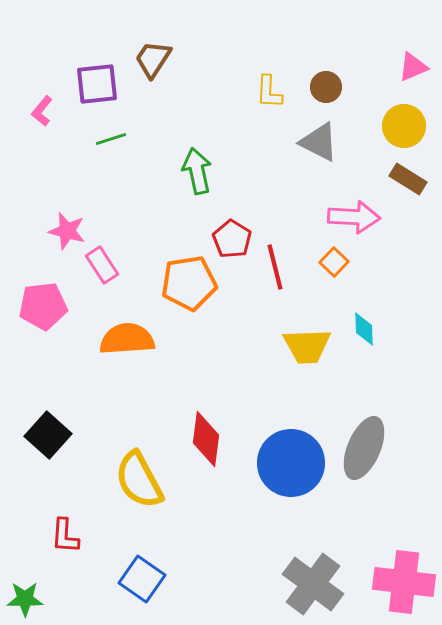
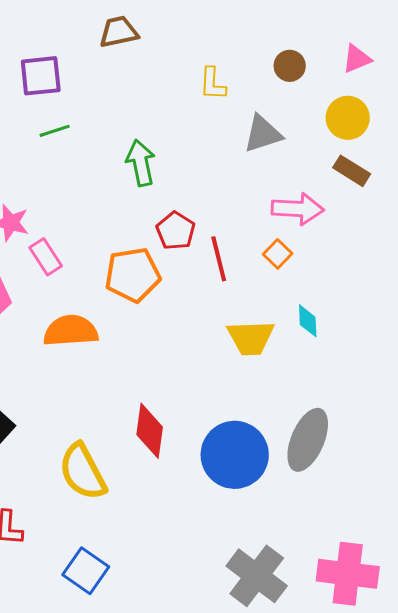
brown trapezoid: (153, 59) -> (119, 32), moved, turned 45
brown circle: (326, 87) -> (290, 66), moved
gray triangle: (319, 142) -> (263, 134), turned -45

